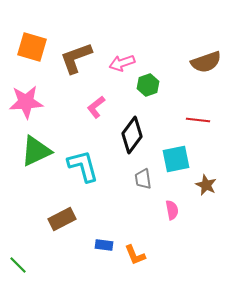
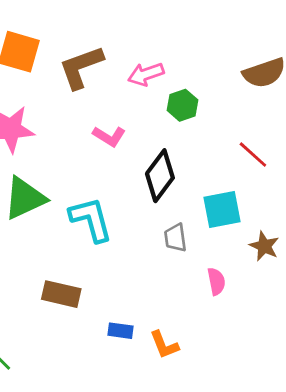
pink L-shape: (96, 107) -> (109, 136), turned -110
red line: (198, 120) -> (253, 155), turned 35
brown rectangle: (62, 219) -> (61, 294), turned 40

